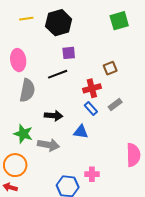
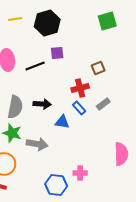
black line: (58, 74) -> (35, 66), moved
gray semicircle: (27, 90) -> (15, 107), moved
black arrow: (54, 116) -> (42, 104), moved
blue triangle: (81, 132) -> (62, 122), moved

